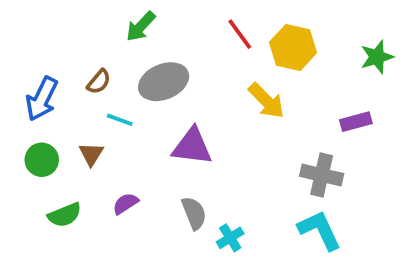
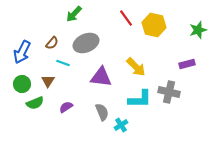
yellow arrow: (266, 101) -> (136, 67), moved
green semicircle: (65, 215) -> (35, 103), moved
cyan L-shape: (320, 230) -> (140, 99), moved, turned 115

